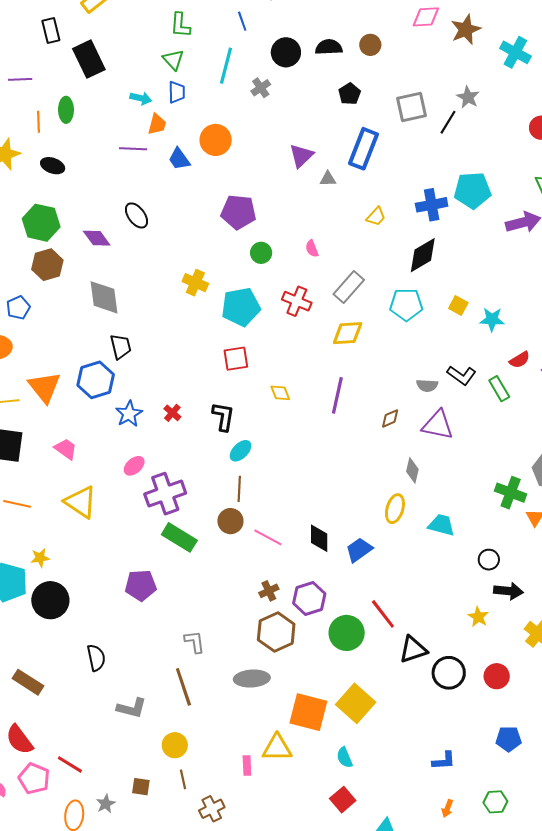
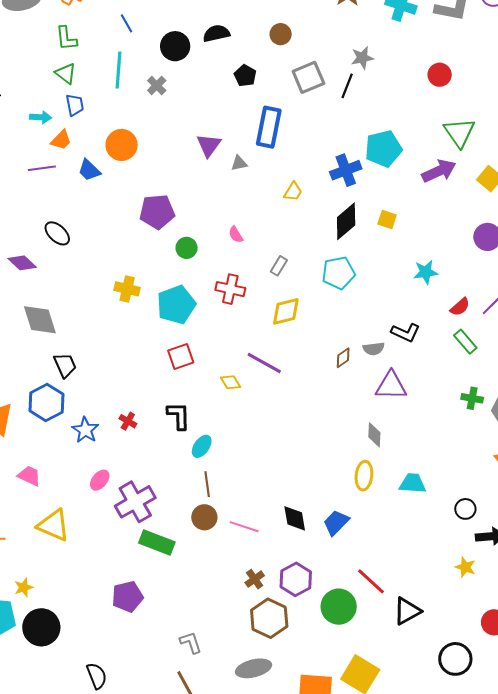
brown circle: (370, 45) -> (281, 34), moved
gray star: (468, 97) -> (362, 58), turned -30
orange trapezoid: (157, 124) -> (61, 140), turned 40
gray rectangle: (349, 287) -> (279, 266), size x0.6
yellow square: (458, 305) -> (387, 220), moved
green rectangle: (499, 389) -> (465, 342), moved
purple line: (337, 395) -> (264, 363), moved, turned -63
brown diamond: (390, 418) -> (343, 358), moved
green cross: (511, 493) -> (472, 398), moved, size x0.7
black circle: (449, 673) -> (455, 659), moved

